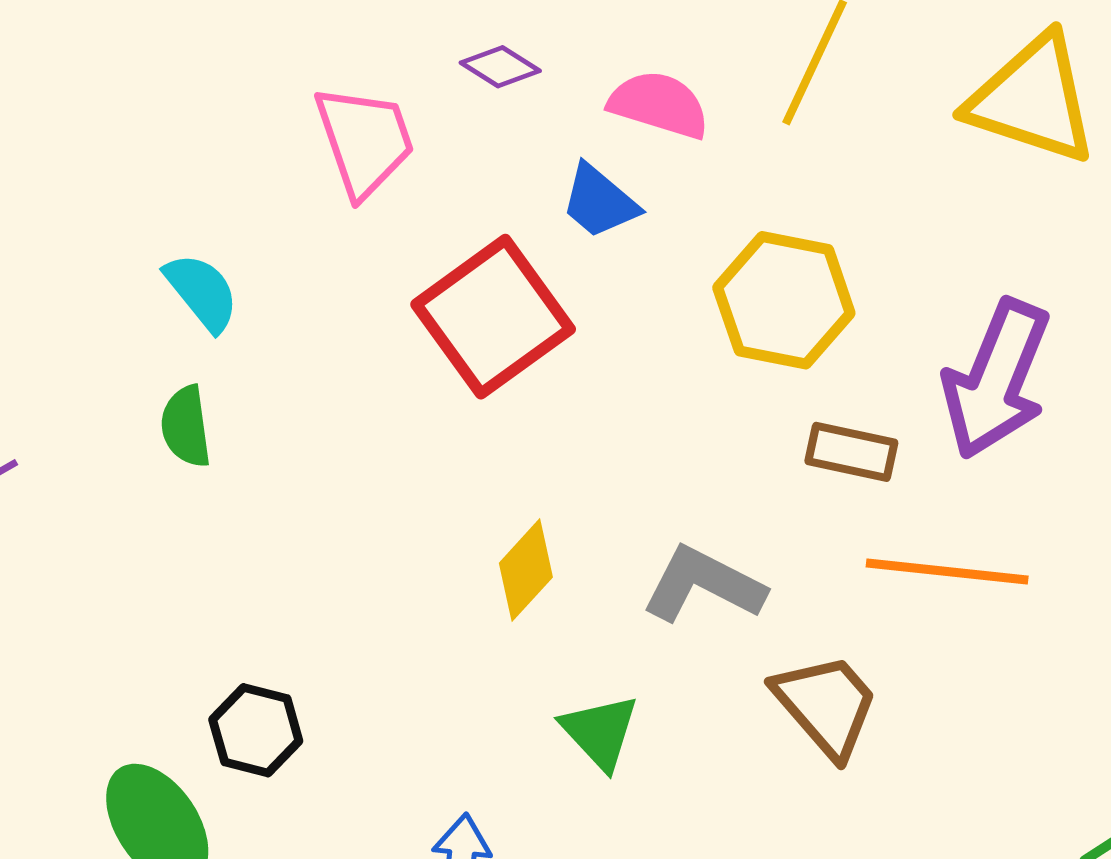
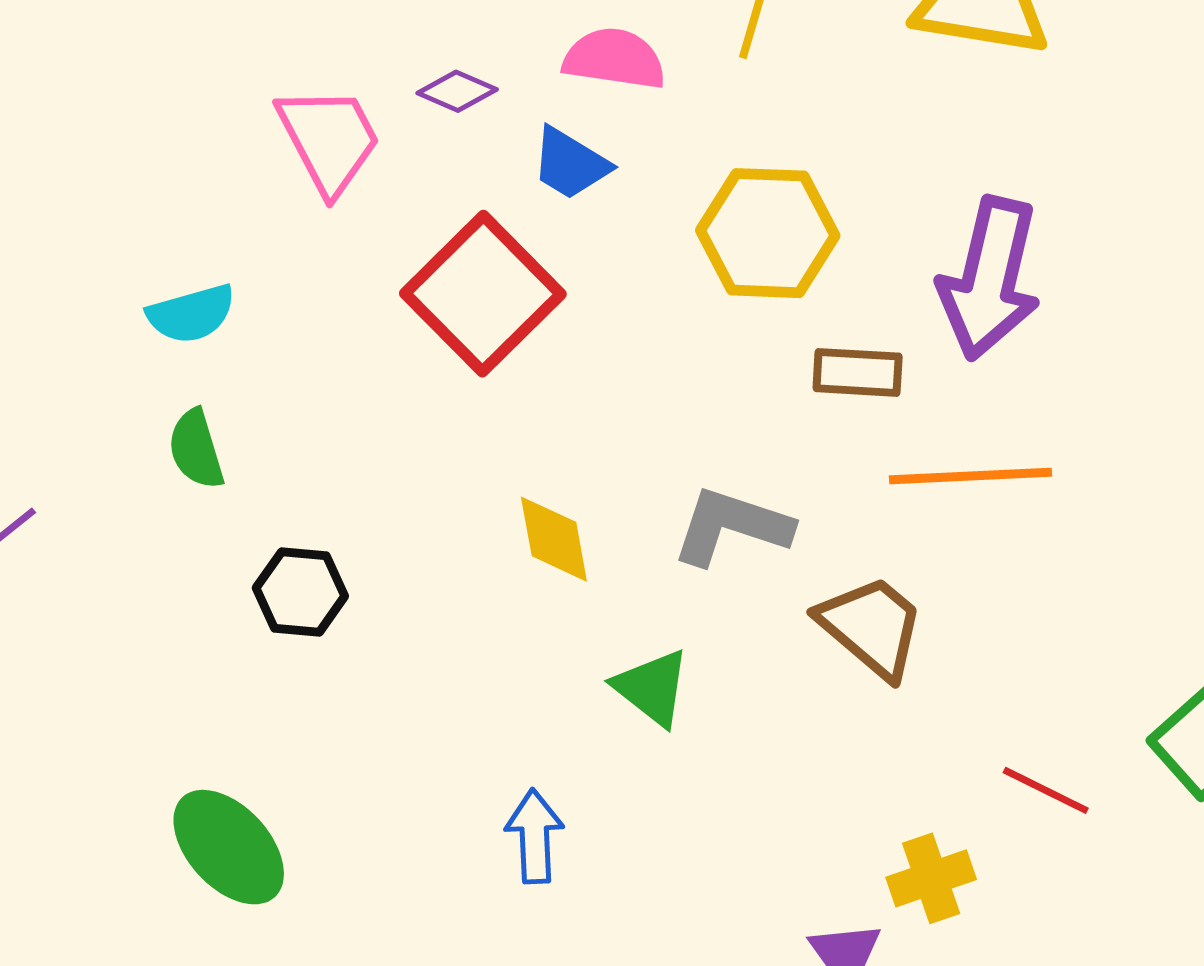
purple diamond: (500, 67) -> (457, 91), moved
cyan semicircle: (202, 292) -> (191, 314), turned 122
yellow diamond: (526, 570) -> (554, 539), turned -44
black hexagon: (256, 730) -> (300, 592), moved

